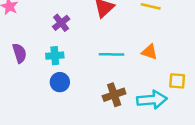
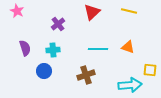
blue circle: (60, 82) -> (44, 71), moved
brown cross: (114, 95) -> (86, 75), moved

